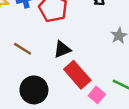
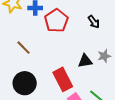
black triangle: (62, 49) -> (85, 61), moved

